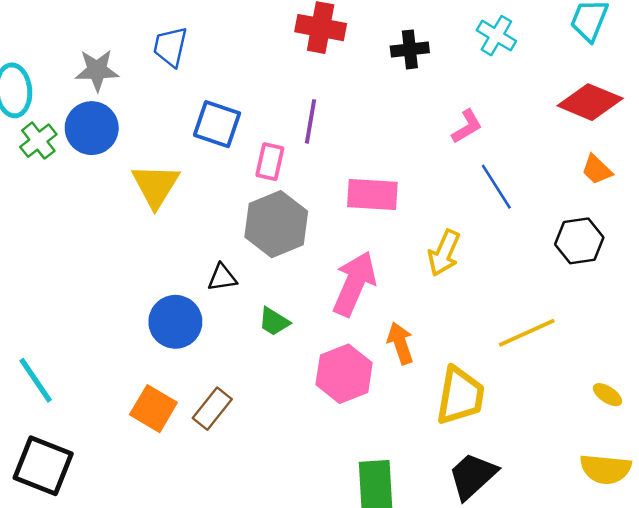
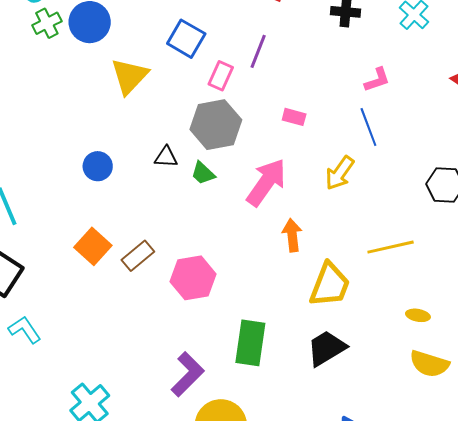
blue line: (496, 187) -> (368, 127), moved
pink rectangle: (372, 194) -> (294, 117), size x0.6
blue circle: (175, 322) -> (98, 166), moved, size x0.7
green trapezoid: (274, 322) -> (203, 173), moved
pink hexagon: (344, 374) -> (193, 278), moved
yellow ellipse: (607, 395) -> (418, 315), moved, turned -35

